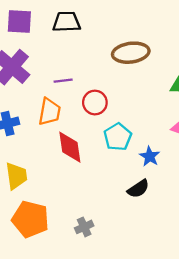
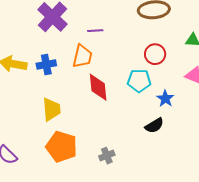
red circle: (95, 103) -> (155, 54), moved
cyan pentagon: (118, 137) -> (139, 81), turned 30

